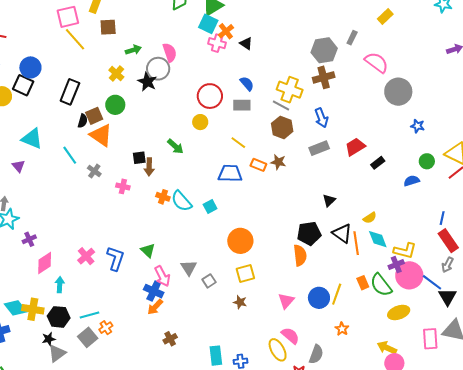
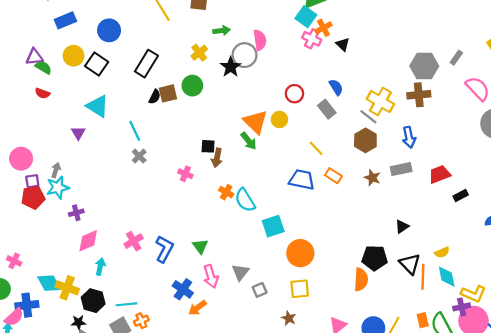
black square: (23, 85) -> (97, 64), moved
red circle: (210, 96) -> (294, 94), size x0.7
gray rectangle: (242, 105) -> (327, 109), turned 42
orange triangle: (101, 135) -> (255, 122), moved
brown star: (278, 162) -> (372, 178), moved
gray cross: (94, 171) -> (139, 156), moved
cyan square: (210, 206) -> (273, 226), moved, size x1.5
blue cross: (154, 291) -> (183, 289), moved

